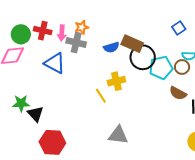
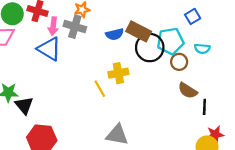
pink arrow: (62, 33) -> (53, 26), moved
brown circle: (182, 67) -> (179, 62), moved
cyan pentagon: (161, 68) -> (170, 41), moved

